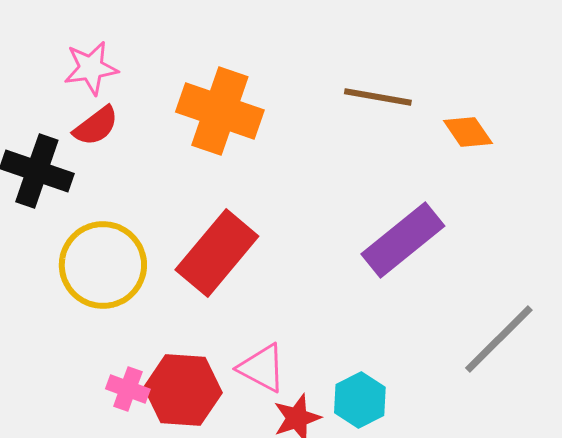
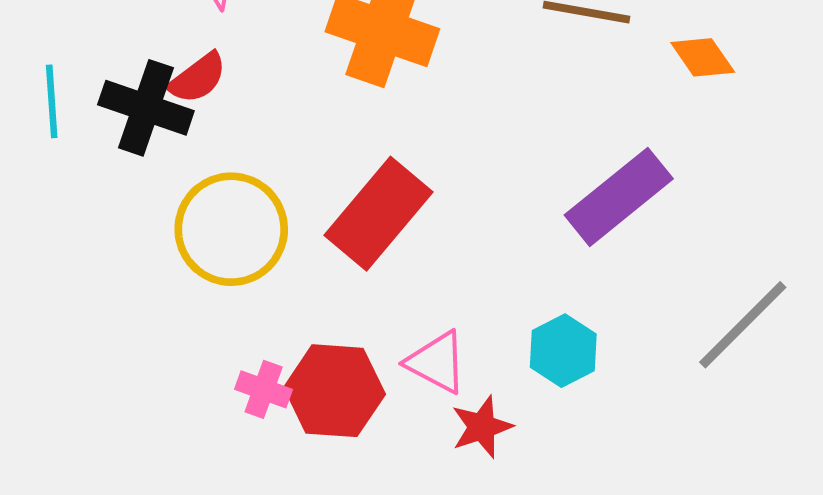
red semicircle: (96, 126) -> (198, 78), moved
cyan hexagon: (360, 400) -> (563, 351), moved

